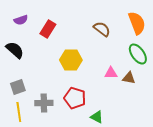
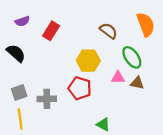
green ellipse: (138, 54) -> (132, 57), moved
yellow hexagon: (71, 60) -> (88, 61), moved
red pentagon: (75, 98) -> (80, 88), moved
gray cross: (44, 103) -> (47, 99), moved

